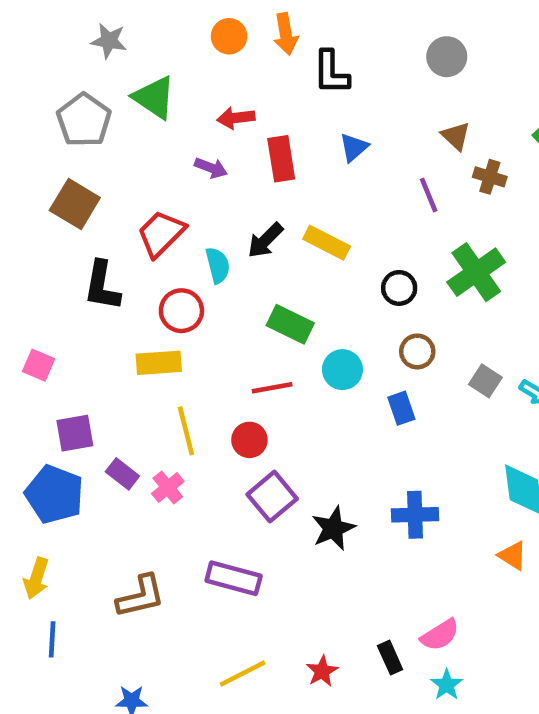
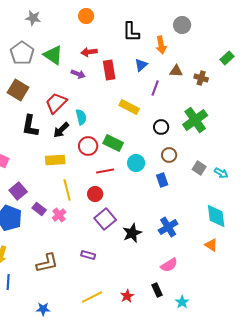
orange arrow: (286, 34) -> (161, 45), moved
green triangle: (154, 97) -> (53, 55), moved
brown triangle: (456, 136) -> (176, 71), moved, turned -40
purple line: (429, 195) -> (155, 88), moved, turned 42
black arrow: (265, 240) -> (61, 130), moved
red circle: (181, 311) -> (88, 146), moved
purple square: (75, 433) -> (18, 191), turned -30
blue cross: (415, 515) -> (168, 227), turned -30
purple rectangle: (234, 578) -> (88, 255), size x0.6
pink semicircle: (440, 635) -> (169, 265), moved

